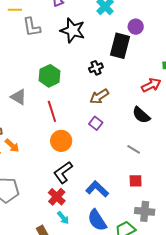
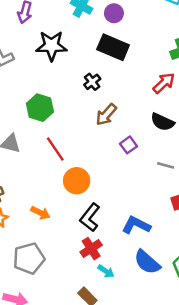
purple circle: (136, 27) -> (114, 13), moved
black rectangle: (120, 46) -> (113, 47), turned -65
purple square: (96, 123) -> (129, 145), moved, turned 32
orange arrow: (12, 146) -> (40, 213), moved
red cross: (57, 197) -> (91, 249), turned 30

